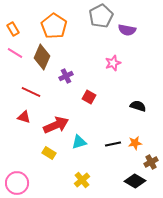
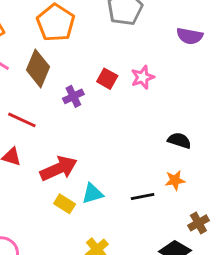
purple semicircle: (127, 30) -> (190, 36), moved
red square: (89, 97) -> (107, 79), moved
orange star: (135, 143) -> (175, 180), moved
yellow rectangle: (49, 153) -> (65, 204), moved

